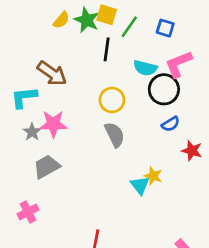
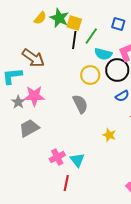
yellow square: (107, 15) -> (74, 23), moved
green line: (129, 27) -> (91, 36), moved
yellow circle: (112, 100) -> (90, 75), moved
cyan triangle: (140, 185) -> (77, 160), moved
pink cross: (28, 212) -> (57, 157), moved

